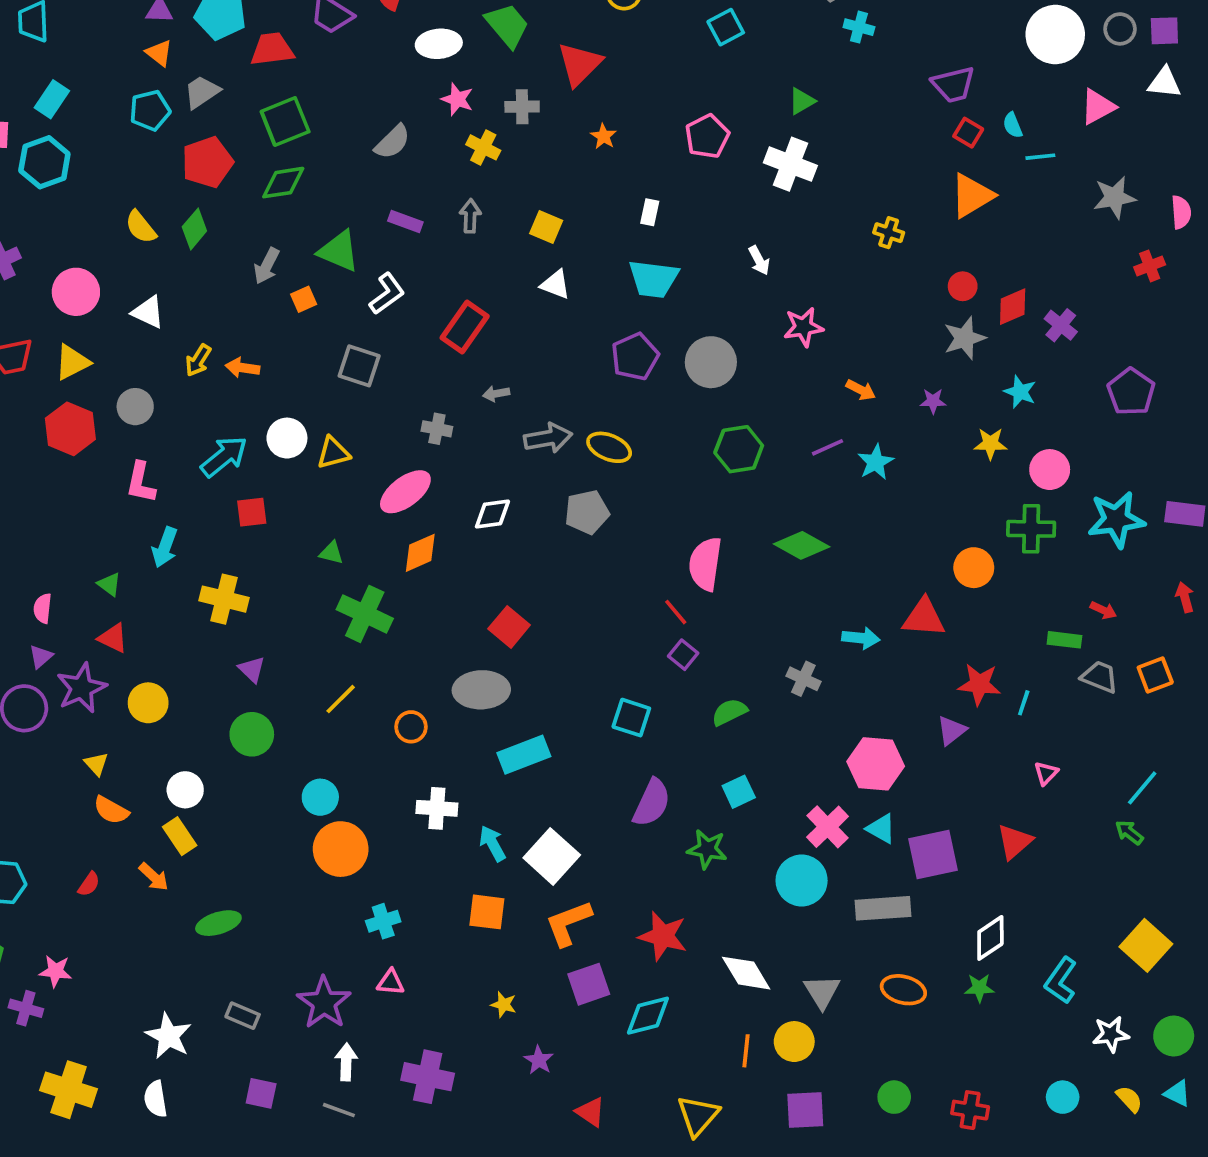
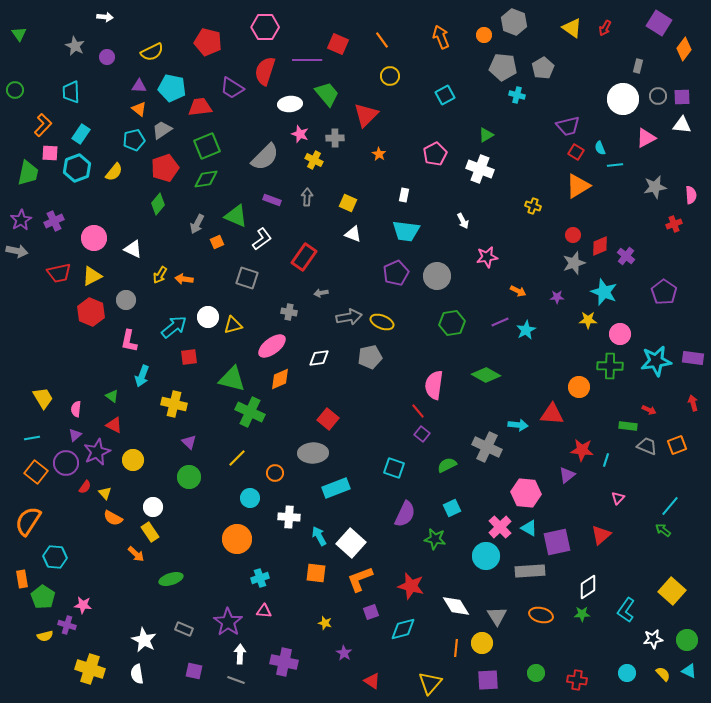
gray semicircle: (392, 142) -> (265, 157), size x1.4
yellow semicircle: (141, 227) -> (114, 172), moved, turned -102
cyan star: (1020, 392) -> (604, 292), size x1.5
green triangle: (331, 553) -> (232, 379), size x2.0
gray cross: (803, 679) -> (487, 447), size x1.6
cyan circle: (320, 797) -> (250, 498), moved
red semicircle: (89, 884) -> (85, 487), moved
purple square: (589, 984) -> (371, 612), size x0.7

